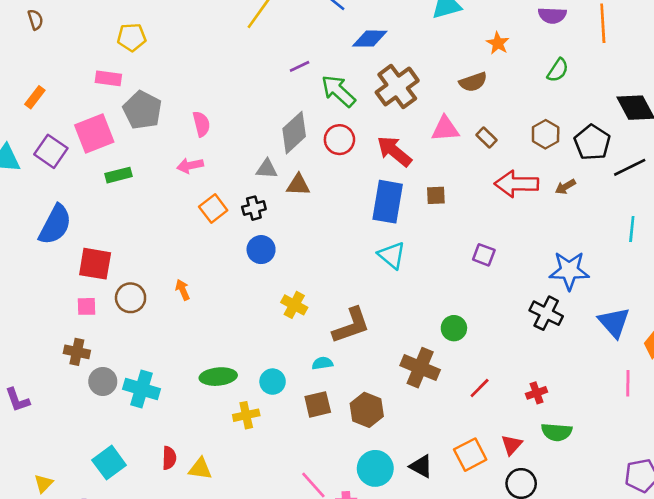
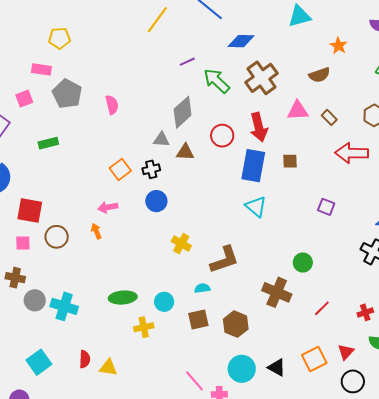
pink square: (94, 133) -> (24, 99), moved, size x0.6
red circle: (339, 140) -> (222, 136), moved
red arrow: (394, 151) -> (259, 127), turned -144
pink arrow: (190, 166) -> (108, 207), moved

